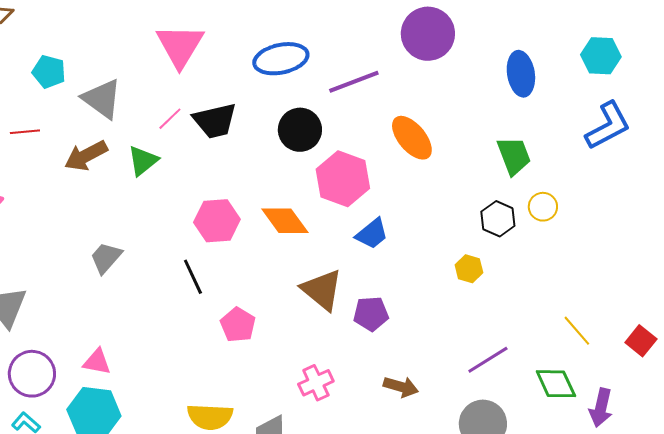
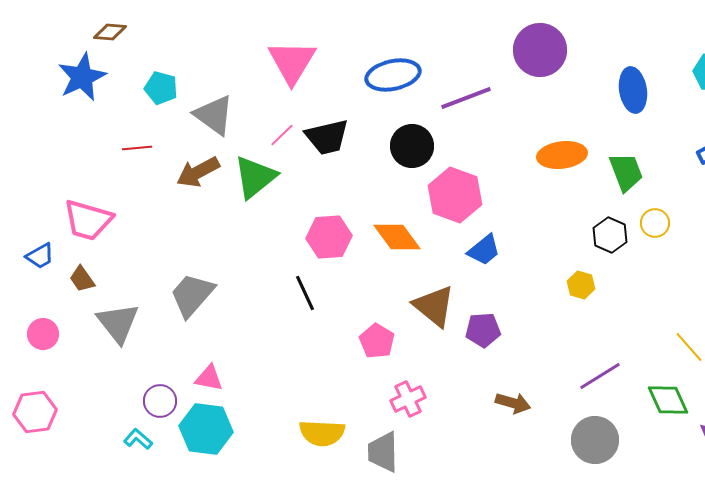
orange ellipse: (412, 138) -> (562, 155), moved, turned -57
green triangle: (143, 161) -> (255, 177), size x1.4
gray trapezoid: (106, 258) -> (192, 295), moved, size x1.4
pink pentagon: (238, 325) -> (377, 341), moved
purple circle: (32, 374) -> (160, 401), moved, size x0.7
pink cross: (316, 383) -> (408, 399), moved

